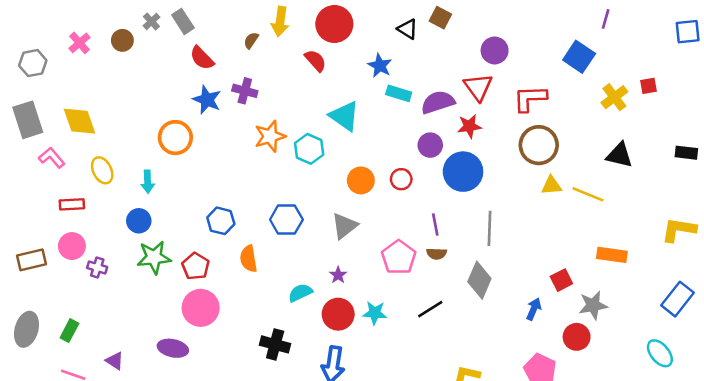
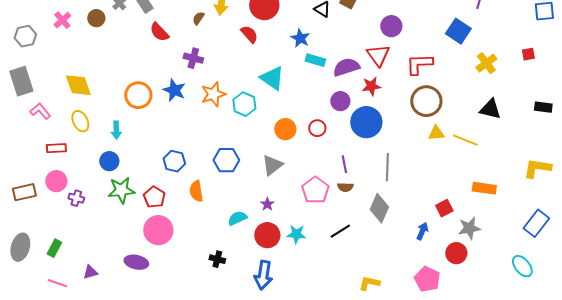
red square: (649, 86) -> (528, 54), moved
blue star: (207, 100) -> (174, 90), moved
yellow diamond: (79, 121) -> (78, 85), moved
black cross: (275, 344) -> (217, 259), size x0.7
purple triangle: (115, 361) -> (90, 272), turned -49

